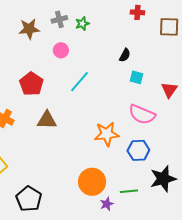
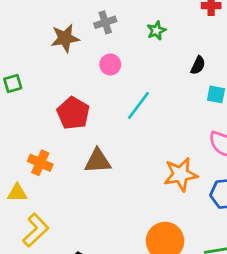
green star: (82, 24) -> (156, 31), moved

